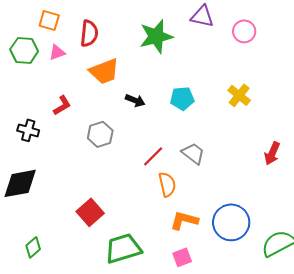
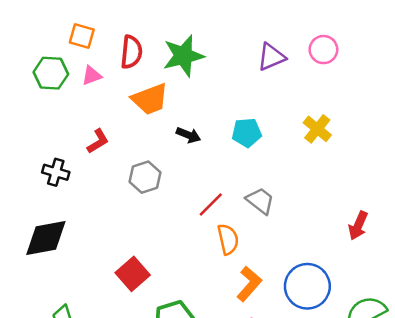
purple triangle: (202, 16) -> (271, 57), moved, turned -35
green star: (156, 36) -> (183, 56), moved
red arrow: (272, 153) -> (358, 226), moved
orange L-shape: (184, 220) -> (249, 284), turned 116

